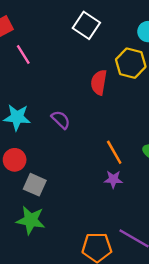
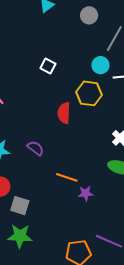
white square: (86, 25) -> (48, 66), size x0.7
orange line: (114, 152) -> (67, 177), moved, turned -35

